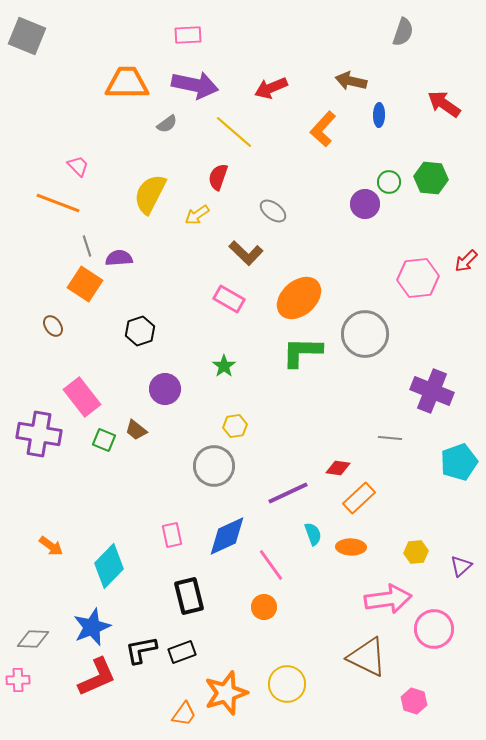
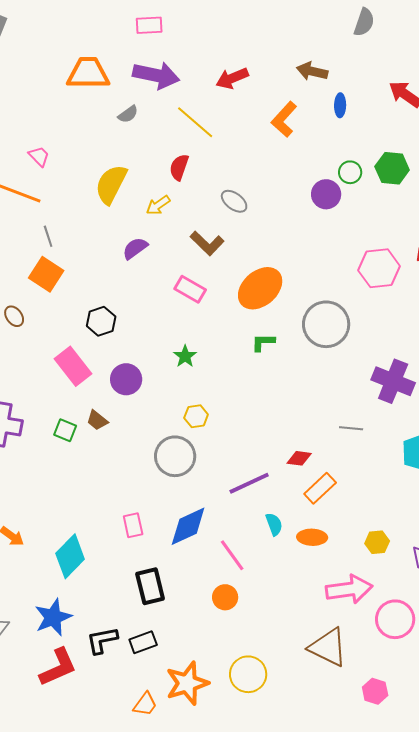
purple semicircle: (119, 258) -> (135, 248), moved, turned -32
green L-shape: (302, 352) -> (263, 342), size x0.6
pink rectangle: (82, 397) -> (73, 366), moved

